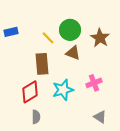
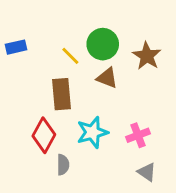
pink cross: (94, 83) -> (138, 135), moved
red diamond: (30, 92) -> (44, 135), turned -30
gray semicircle: (36, 117) -> (63, 165), moved

